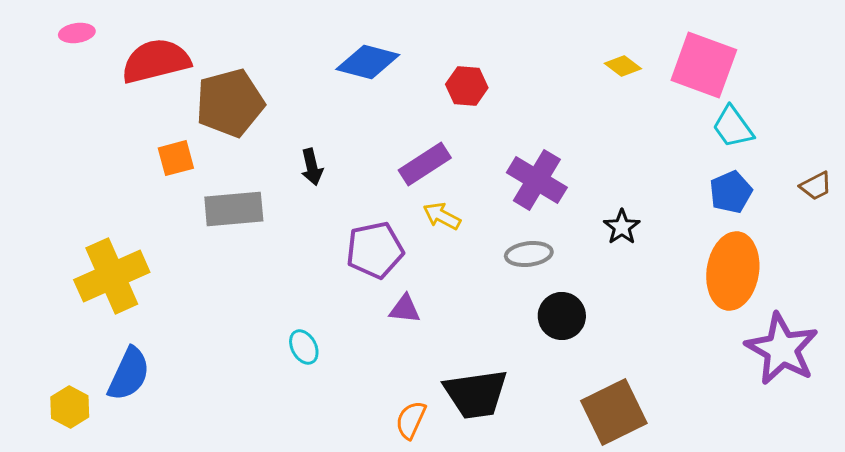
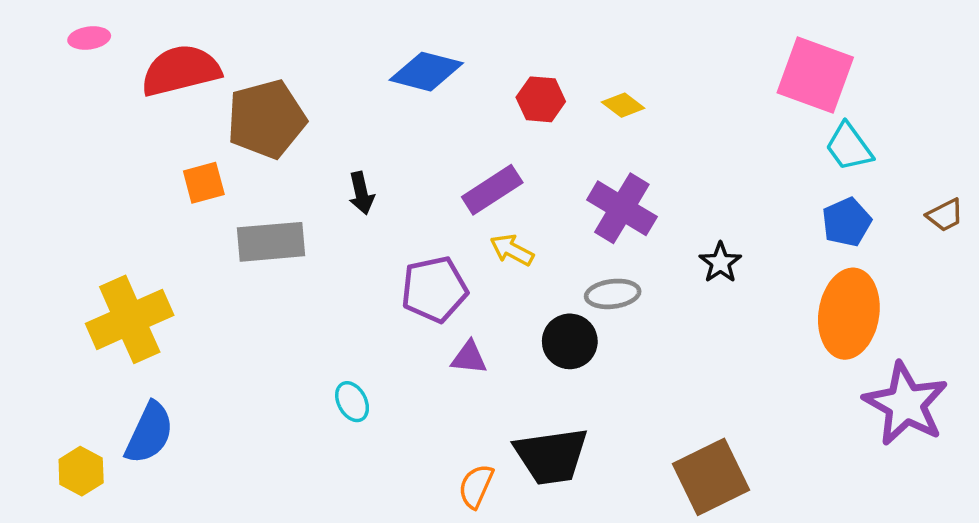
yellow diamond: (623, 66) -> (623, 105), moved
black circle: (562, 316) -> (570, 341), moved

